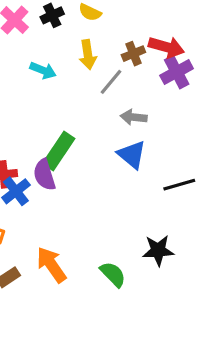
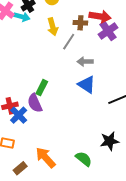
brown cross: (133, 54) -> (80, 23), turned 32
cyan arrow: (43, 70) -> (22, 17), moved
green rectangle: (59, 151) -> (42, 88), size x0.7

